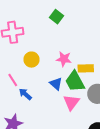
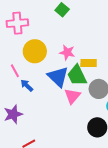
yellow circle: (32, 60) -> (35, 51), size x1.5
blue triangle: (56, 84) -> (58, 77), size x1.6

